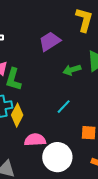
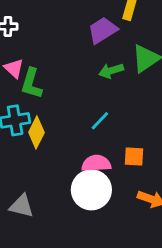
purple trapezoid: (50, 41) -> (103, 30), moved
pink semicircle: (35, 140) -> (96, 163), moved

